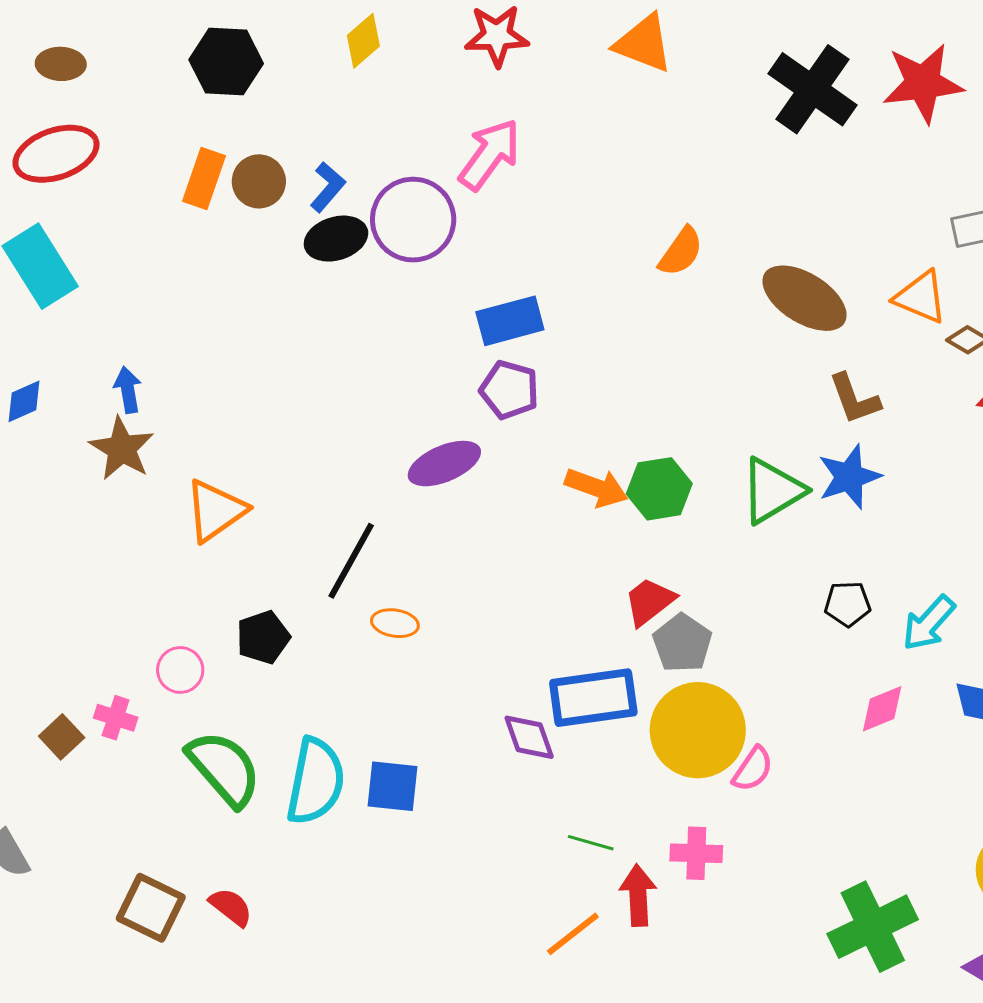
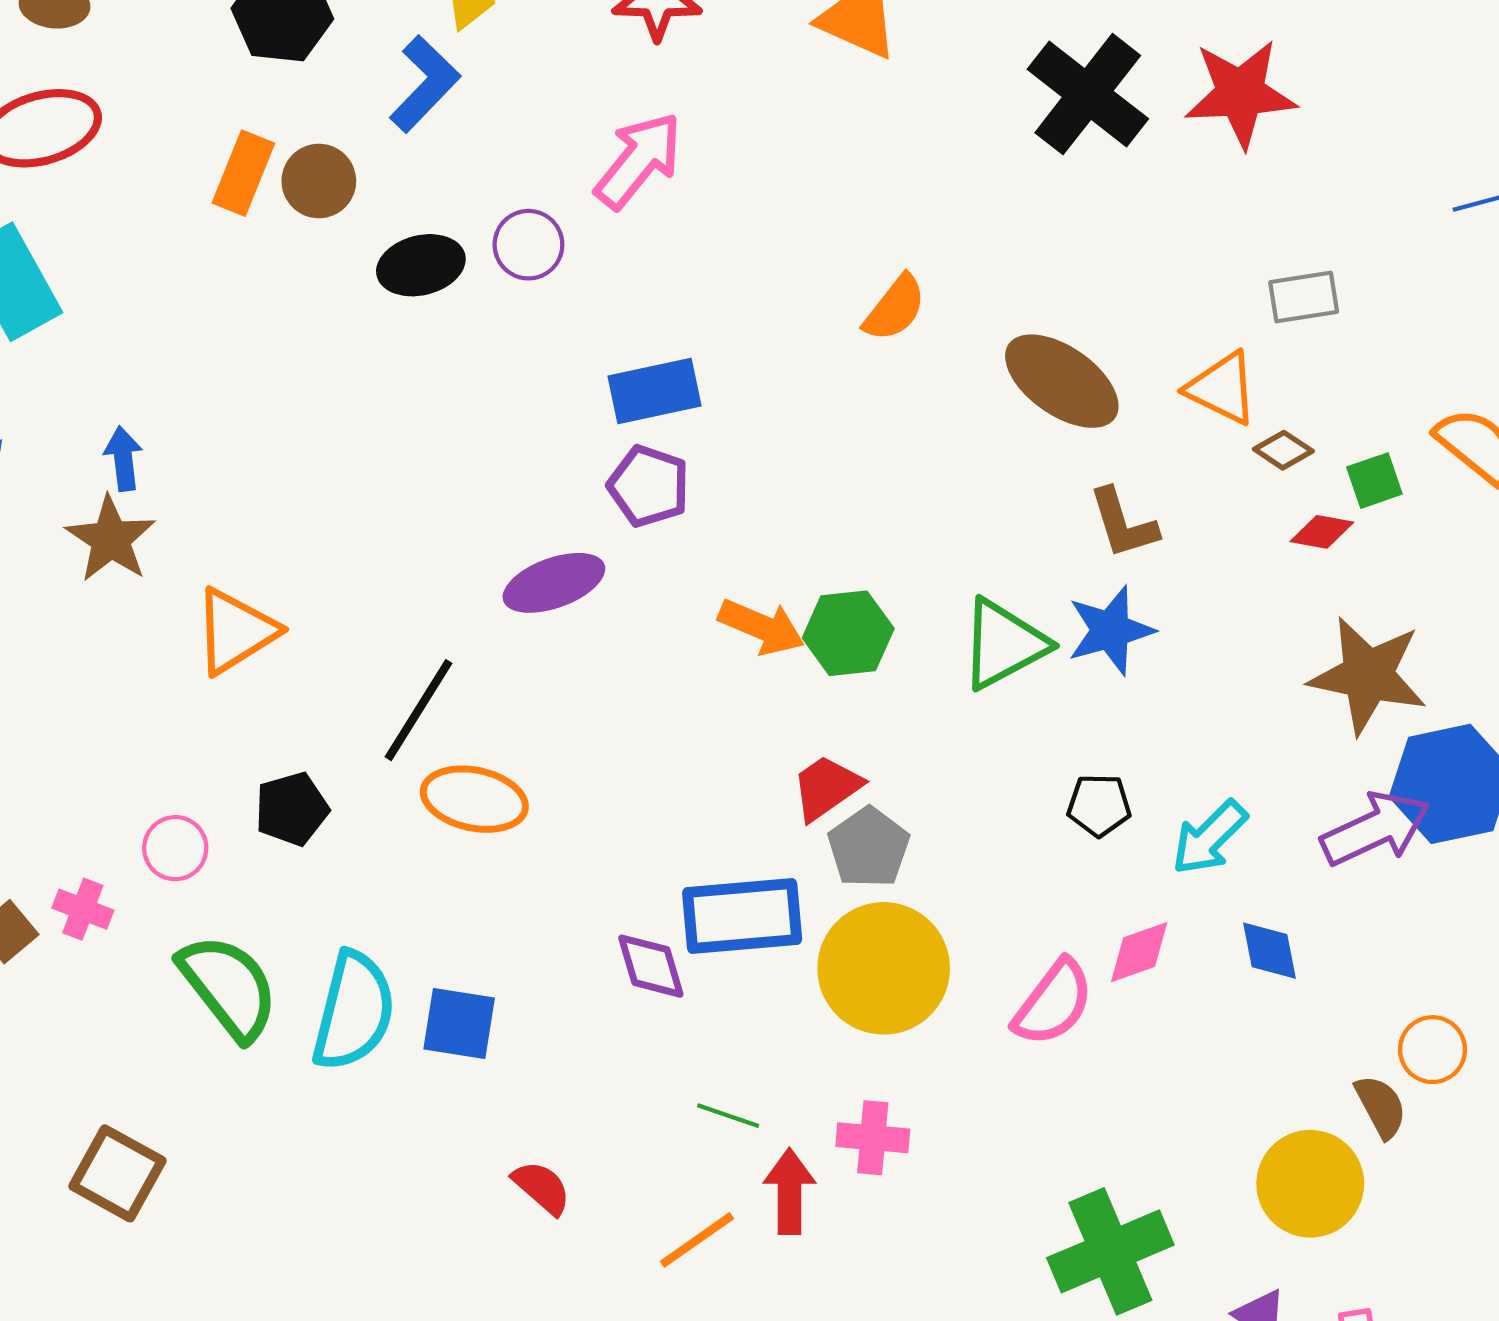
blue L-shape: (328, 187) -> (425, 84), moved, size x1.4
purple circle: (413, 220) -> (528, 245), size x0.6
orange ellipse: (395, 623) -> (474, 799), size x1.6
pink semicircle: (753, 769) -> (1053, 1003), moved, size x1.4
red semicircle: (231, 907) -> (542, 1188), moved

